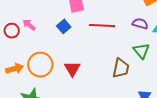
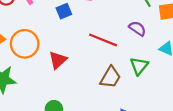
purple semicircle: (140, 24) -> (137, 29), moved
red line: (102, 26) -> (103, 40), moved

